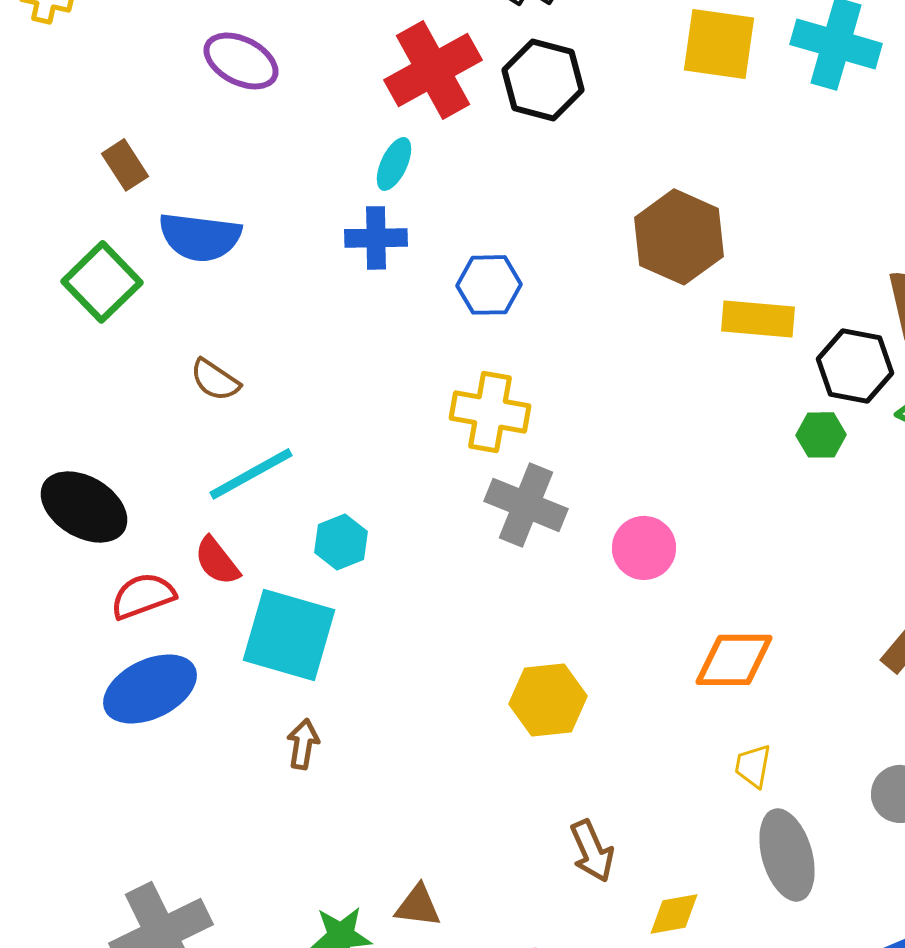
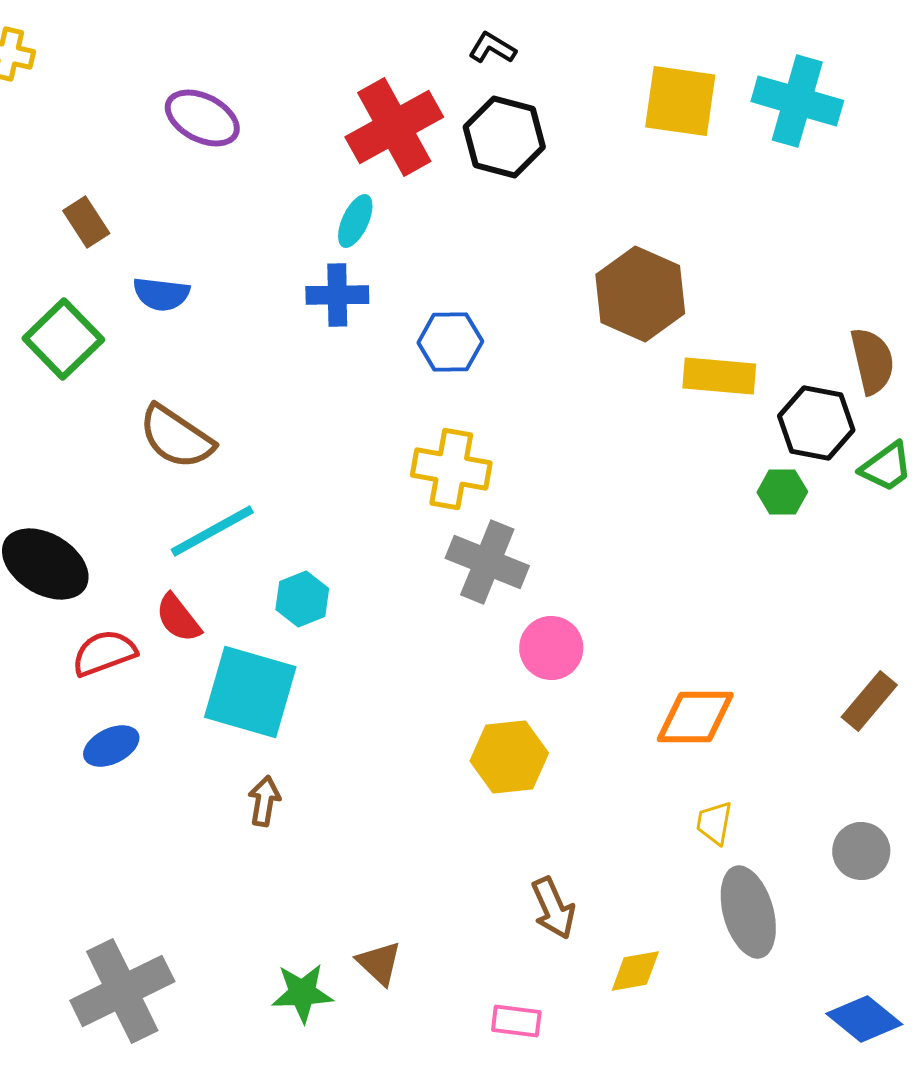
blue semicircle: (200, 237) -> (161, 294), size x0.7
brown semicircle: (215, 380) -> (176, 437), size x1.5
pink circle: (644, 548) -> (551, 648), moved
blue ellipse: (150, 689) -> (111, 746), size x0.6
brown triangle: (418, 906) -> (379, 963), turned 36

